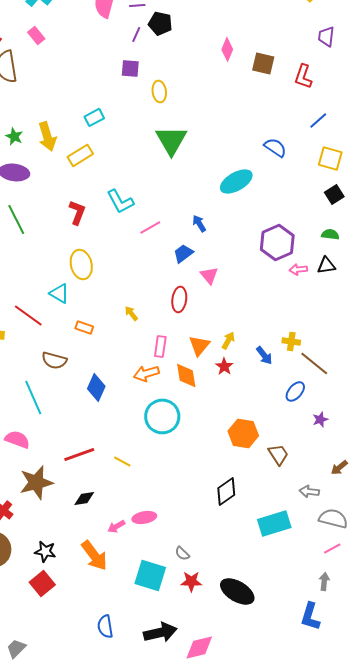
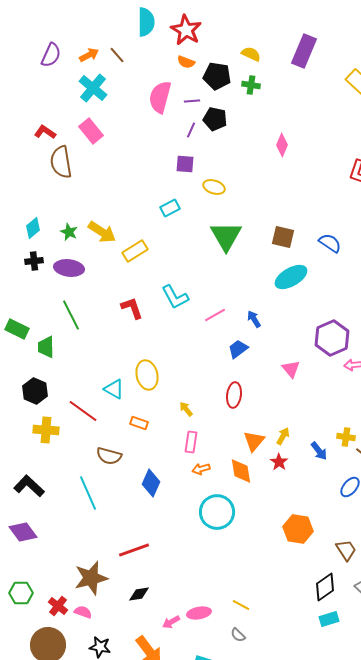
pink rectangle: (36, 35) -> (91, 131), size x1.4
brown square: (263, 63) -> (283, 237), moved
yellow ellipse: (159, 91) -> (214, 187), turned -65
cyan rectangle: (94, 117) -> (170, 208), moved
yellow arrow: (47, 136) -> (102, 232), turned -40
red L-shape: (77, 212) -> (132, 308), turned -40
pink line: (150, 227) -> (215, 315), moved
yellow ellipse: (81, 264) -> (147, 375), moved
pink triangle: (209, 275) -> (291, 369), moved
pink rectangle: (160, 346) -> (191, 442), moved
orange arrow: (146, 373) -> (201, 469), size x0.7
pink semicircle: (17, 439) -> (83, 612), moved, size x0.7
brown trapezoid: (278, 454) -> (346, 550), moved
yellow line: (122, 461) -> (241, 605), moved
black diamond: (226, 491) -> (325, 587), moved
cyan rectangle: (274, 523) -> (329, 619), size x0.6
gray semicircle: (182, 553) -> (238, 635), moved

